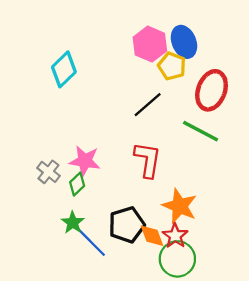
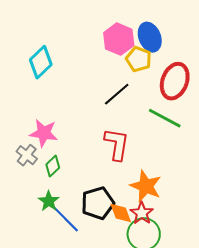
pink star: (85, 161) -> (44, 133), moved

